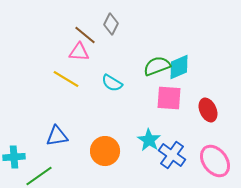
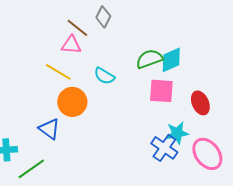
blue triangle: (57, 136) -> (49, 129), turned 45
cyan star: (149, 140) -> (177, 133), moved, turned 30
orange circle: (105, 151) -> (72, 102), moved

